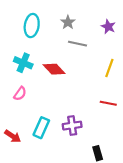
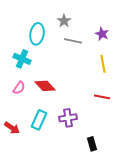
cyan ellipse: (32, 26) -> (37, 34), moved
purple star: (108, 27) -> (102, 34), moved
yellow line: (109, 68) -> (103, 64), turned -30
red diamond: (54, 69) -> (45, 86), moved

